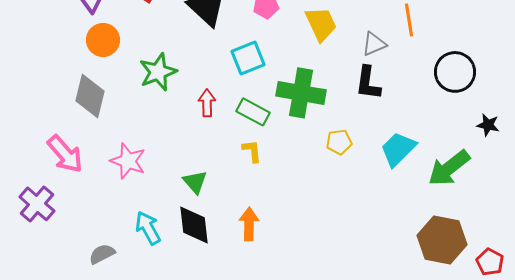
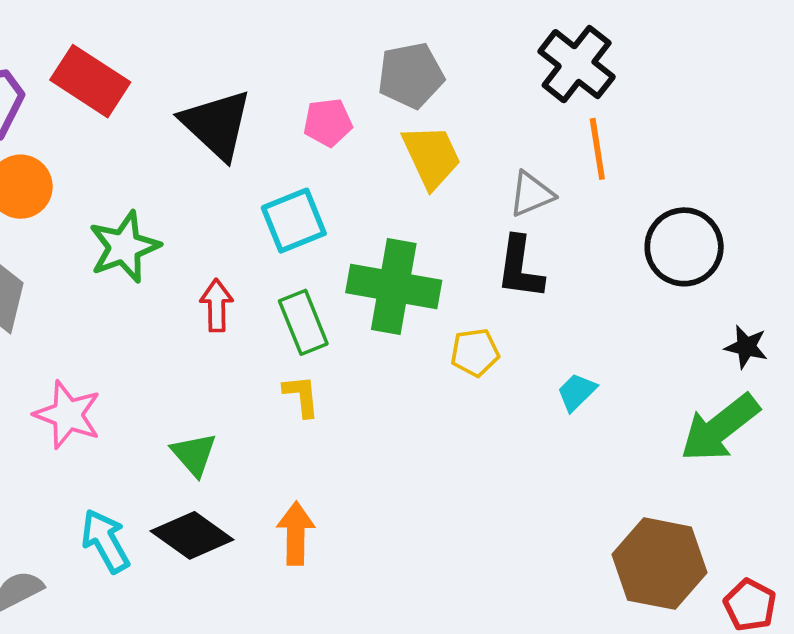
green rectangle: (253, 112) -> (303, 322), turned 40
yellow pentagon: (339, 142) -> (475, 352), moved
cyan trapezoid: (398, 149) -> (577, 392), size x0.6
green arrow: (449, 168) -> (720, 428), moved
black diamond: (194, 225) -> (192, 535), turned -48

